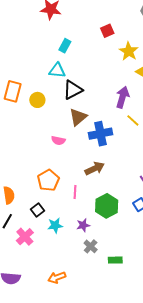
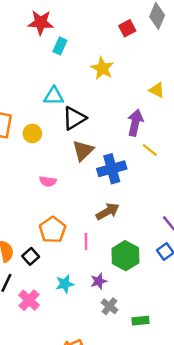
red square: (107, 31) -> (127, 28), moved
cyan rectangle: (65, 46) -> (60, 46), moved
yellow star: (129, 51) -> (102, 68), moved
pink semicircle: (58, 141) -> (48, 181), moved
black square: (38, 210) -> (31, 256), moved

